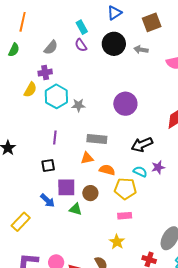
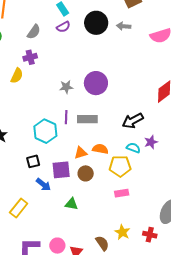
purple semicircle: (81, 45) -> (63, 27), turned -80
cyan hexagon: (56, 96) -> (45, 131), moved
purple circle: (125, 104) -> (96, 83), moved
purple line: (55, 137) -> (66, 117), moved
orange triangle: (87, 158) -> (81, 153), moved
black square: (48, 166) -> (33, 161), moved
green triangle: (76, 209) -> (71, 204), moved
yellow star: (117, 242) -> (122, 232), moved

